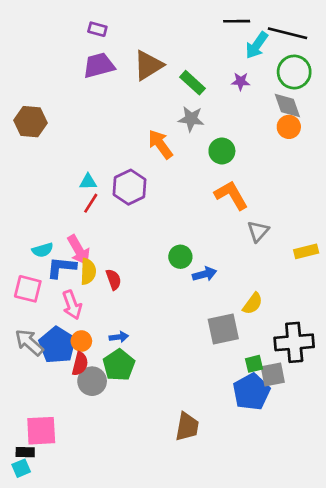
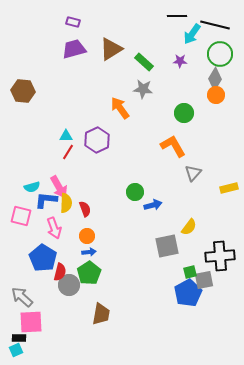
gray diamond: (287, 105) -> (215, 79), turned 50
green circle: (222, 151) -> (184, 113), moved
orange circle: (81, 341) -> (87, 236), moved
gray arrow: (29, 342) -> (22, 297), moved
brown trapezoid: (187, 427) -> (101, 314), moved

